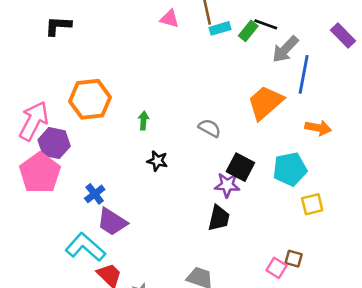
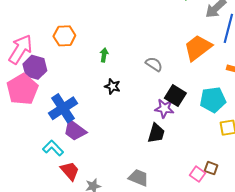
orange hexagon: (90, 99) -> (64, 36), size x0.7
blue cross: (95, 194) -> (63, 108), size x1.8
cyan L-shape: (85, 247) -> (53, 148), size x0.7

